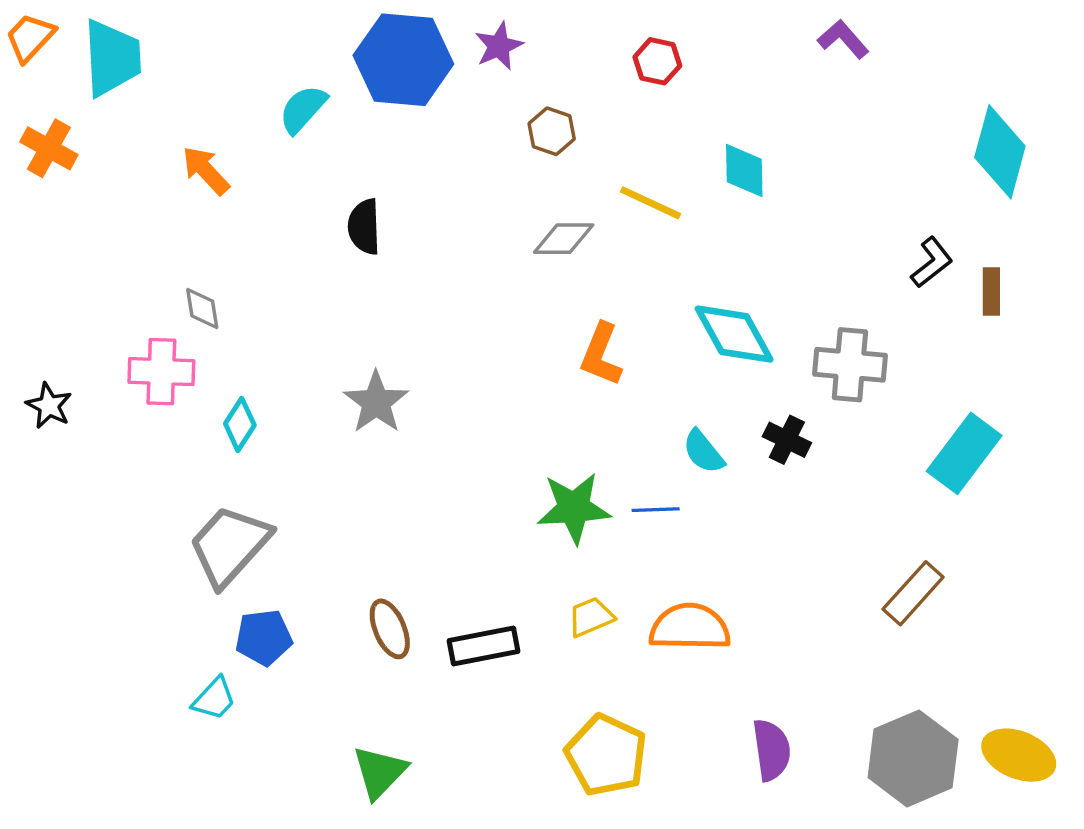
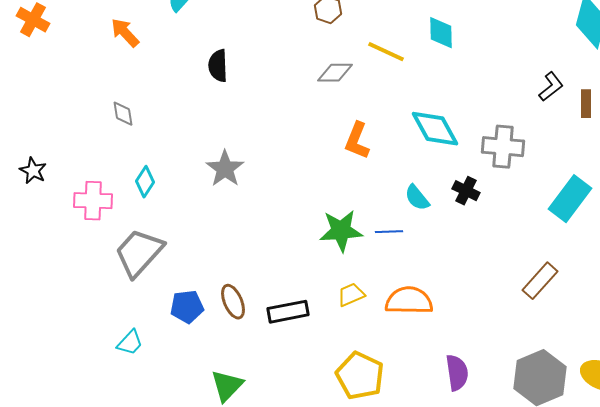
pink cross: (161, 372) -> (93, 201), moved
blue pentagon: (264, 637) -> (187, 307), moved

